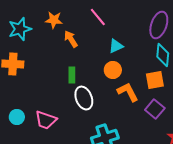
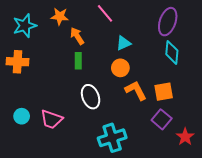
green rectangle: (72, 75) -> (78, 61), moved
orange square: (155, 80) -> (164, 92), moved
purple square: (155, 109) -> (162, 119), moved

